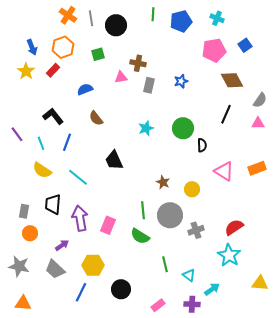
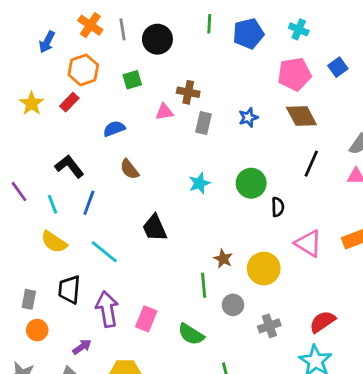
blue arrow: (32, 47) -> (47, 42), moved, turned 49
brown diamond: (232, 80) -> (301, 116), moved
yellow circle: (192, 189) -> (264, 269), size x1.5
green line: (143, 210) -> (204, 285), moved
gray circle: (170, 215) -> (233, 305), size x0.6

